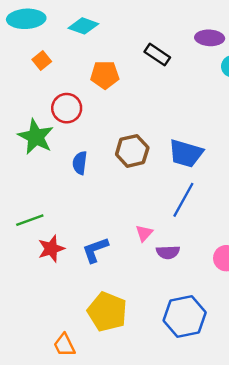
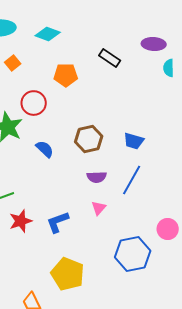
blue trapezoid: (186, 153) -> (134, 141), size x0.7
blue semicircle: (80, 163) -> (45, 149), turned 126
purple semicircle: (168, 252) -> (97, 177), moved
blue hexagon: (185, 317) -> (133, 254), moved

